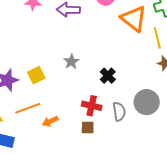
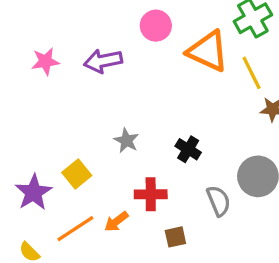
red cross: (92, 106) -> (151, 194), moved
orange arrow: (50, 121) -> (116, 222), moved

